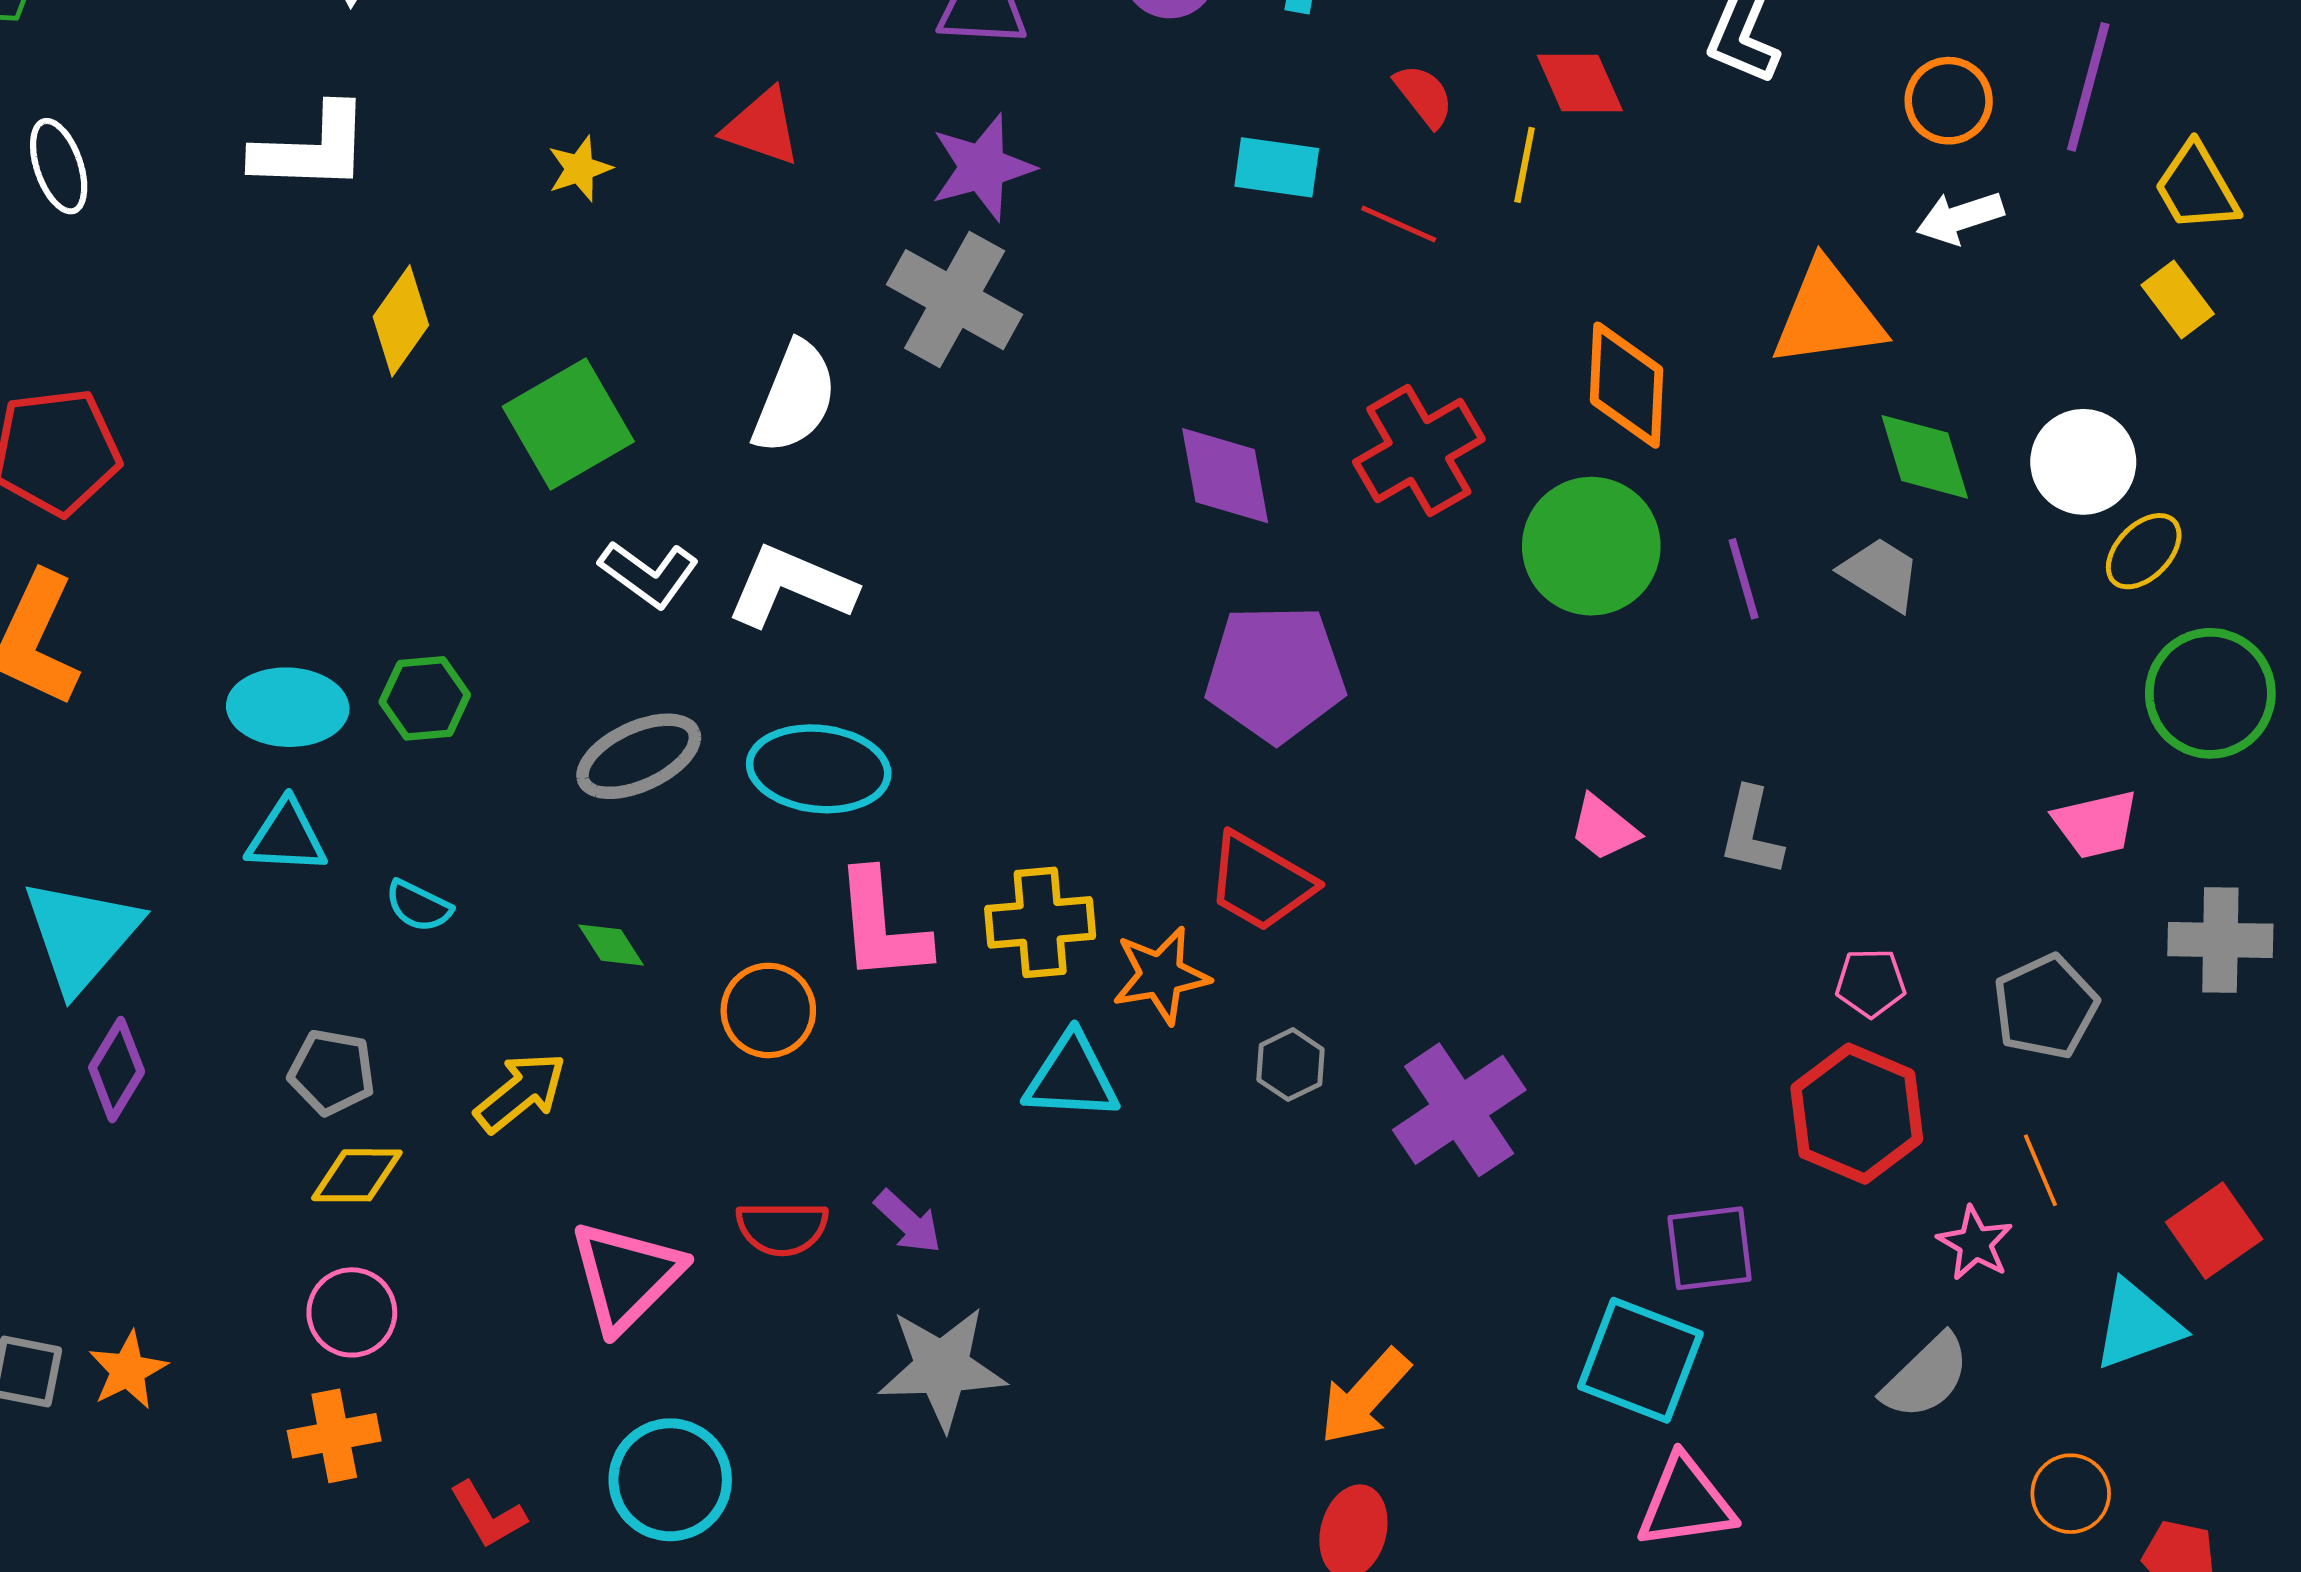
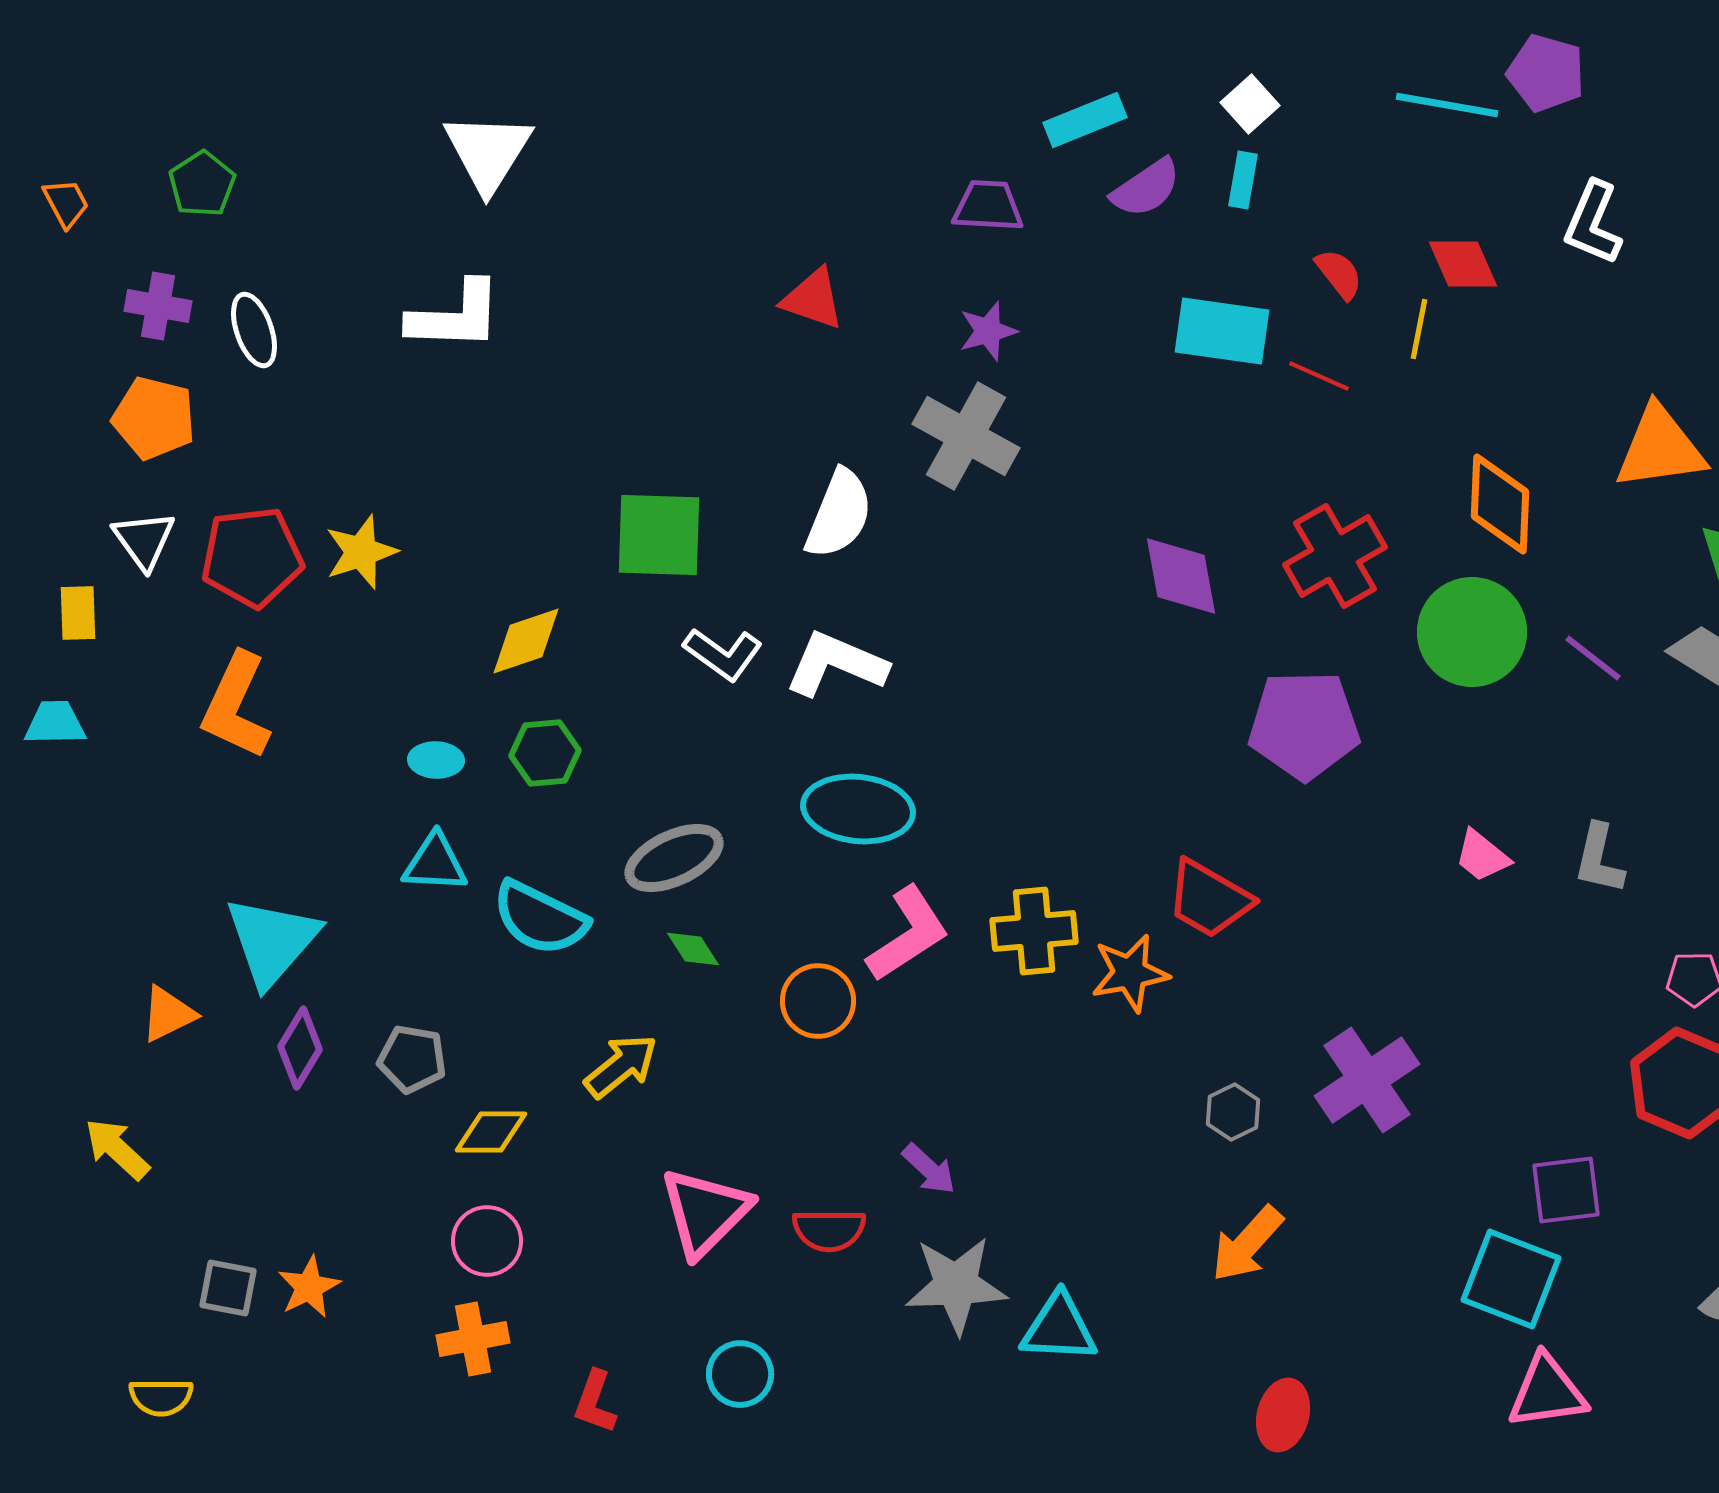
purple star: (982, 167) -> (988, 331), size x0.7
cyan rectangle: (1277, 167) -> (1222, 331), size x1.4
yellow star: (580, 169) -> (361, 552), moved, size x1.4
yellow diamond: (401, 321) -> (526, 641), moved, turned 36
green square: (568, 424) -> (659, 535), turned 32
purple line: (1744, 579) -> (1593, 658), turned -36
purple pentagon: (1275, 673) -> (1304, 725), moved
cyan ellipse: (288, 707) -> (436, 760), size x0.6
gray ellipse: (639, 756) -> (674, 858), moved
cyan semicircle: (419, 906) -> (540, 918), size x1.8
pink L-shape: (882, 926) -> (908, 934), turned -118
gray hexagon: (1291, 1065) -> (1233, 1112), moved
gray pentagon: (332, 1072) -> (412, 1059), moved
cyan triangle: (1072, 1077) -> (1059, 1328), moved
red semicircle: (782, 1228) -> (829, 1230), moved
orange arrow: (1365, 1397) -> (1247, 1244), moved
cyan circle: (670, 1480) -> (740, 1374), size x0.7
red L-shape: (488, 1515) -> (595, 1402), turned 50

